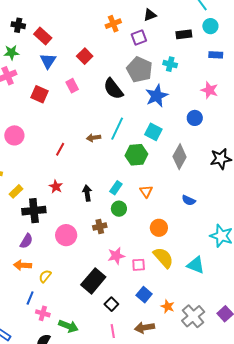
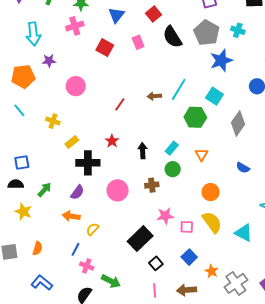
black semicircle: (113, 89) -> (172, 37), moved

